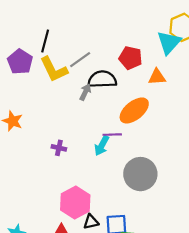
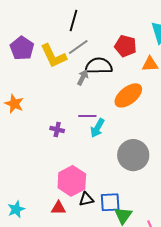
black line: (45, 41) -> (74, 21), moved
purple line: (112, 135) -> (87, 116), moved

